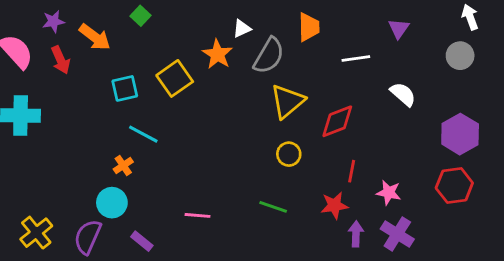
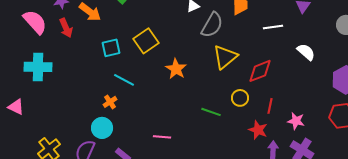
orange star: (217, 54) -> (176, 69), moved
yellow circle: (289, 154) -> (240, 98), moved
red star: (334, 205) -> (258, 130), turned 30
green line: (273, 207) -> (211, 112), moved

